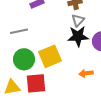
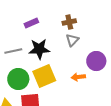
black star: (78, 36) -> (39, 49), moved
orange arrow: (86, 73) -> (78, 77), moved

